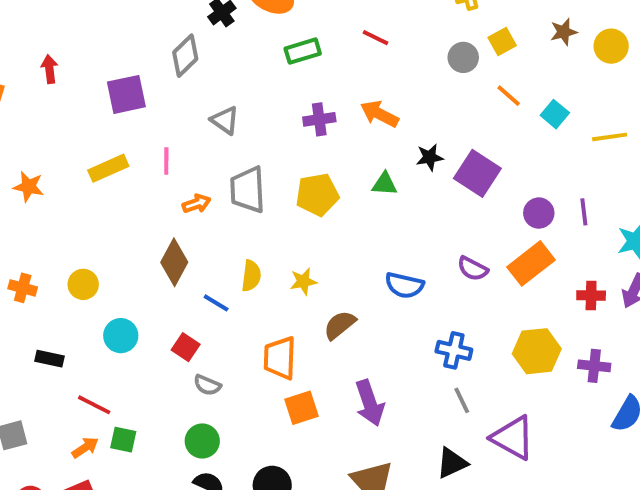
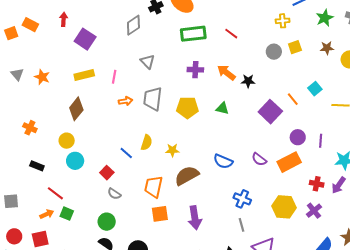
green rectangle: (303, 51) -> (193, 34), size x1.4
purple square: (126, 94) -> (85, 39), moved, turned 35
orange line: (509, 96) -> (293, 99), moved
black star: (430, 157) -> (248, 81), moved
brown diamond: (174, 262) -> (76, 109), moved
yellow circle: (83, 284) -> (67, 141), moved
brown semicircle: (340, 325) -> (187, 176), size x1.4
purple cross: (594, 366) -> (314, 211), moved, turned 35

